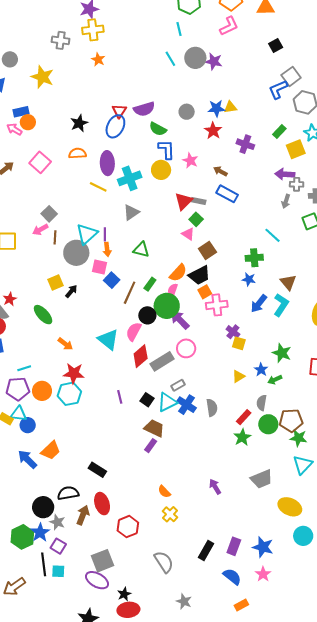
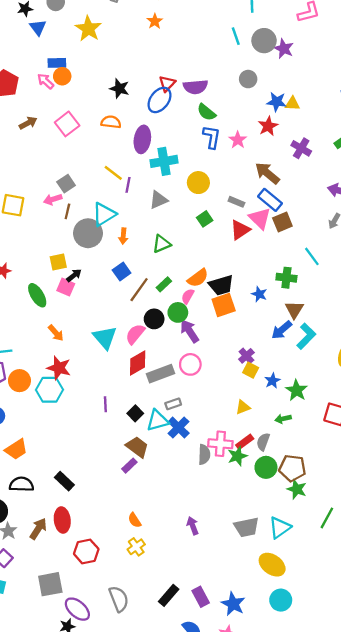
gray circle: (187, 112) -> (248, 79), moved
black star: (79, 123) -> (119, 88), turned 30
pink star: (190, 161) -> (238, 140), moved
yellow circle: (161, 170) -> (198, 183), moved
brown arrow: (220, 171) -> (267, 173), size x1.6
yellow line: (98, 187) -> (113, 173), moved
red triangle: (184, 201) -> (240, 230), moved
green square: (196, 219) -> (205, 219), moved
purple line: (105, 234) -> (128, 185), moved
pink triangle: (188, 234) -> (260, 218), moved, size x1.5
green triangle: (141, 250) -> (162, 244), turned -48
brown square: (207, 250) -> (282, 222), moved
pink square: (99, 267) -> (66, 287), moved
blue star: (249, 279) -> (259, 294), moved
brown triangle: (288, 282) -> (294, 310), moved
orange square: (205, 292) -> (224, 305), size x1.5
pink cross: (217, 305) -> (220, 444), moved
green circle: (167, 306) -> (178, 312), size x0.7
blue star: (261, 370) -> (272, 381), moved
gray semicircle: (212, 408) -> (204, 455), moved
red rectangle: (244, 417) -> (245, 442), moved
green star: (242, 437) -> (237, 456), moved
cyan triangle: (303, 465) -> (280, 528), moved
black semicircle: (68, 493) -> (21, 484), moved
purple rectangle: (234, 546) -> (201, 597), turned -60
purple ellipse: (97, 580) -> (77, 609), moved

